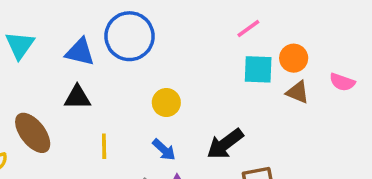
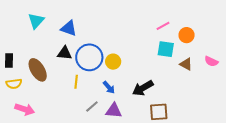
blue circle: (129, 36) -> (89, 57), moved
orange circle: (294, 58) -> (187, 35), moved

